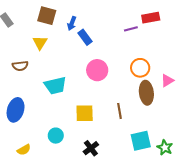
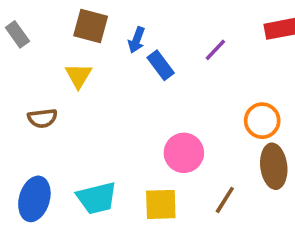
purple line: (131, 29) -> (215, 50), moved, turned -32
pink circle: (97, 70) -> (184, 153), moved
cyan trapezoid: (55, 86) -> (97, 198), moved
brown line: (120, 111) -> (225, 200), turned 42

